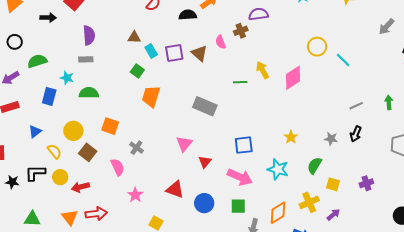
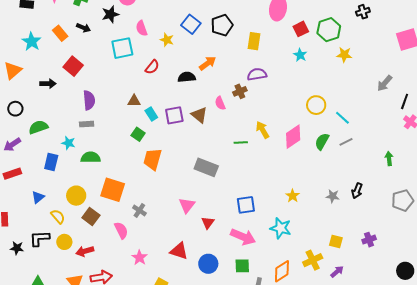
gray line: (356, 106) -> (346, 142), moved
orange square: (110, 126) -> (113, 190), size x1.4
green semicircle: (315, 166) -> (322, 141), moved

